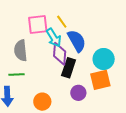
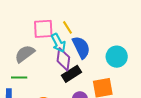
gray semicircle: (21, 50) -> (25, 54), turned 55
cyan circle: (104, 59) -> (117, 57), moved
black rectangle: (69, 68) -> (72, 74), turned 36

